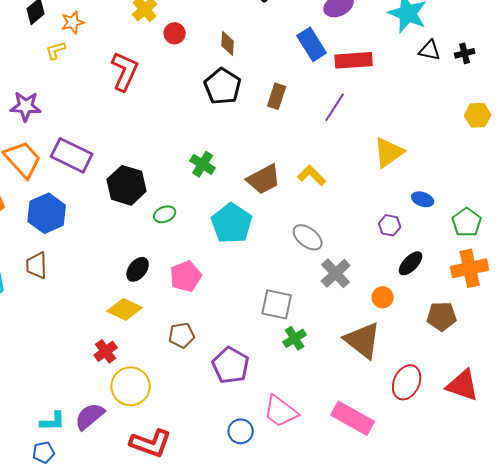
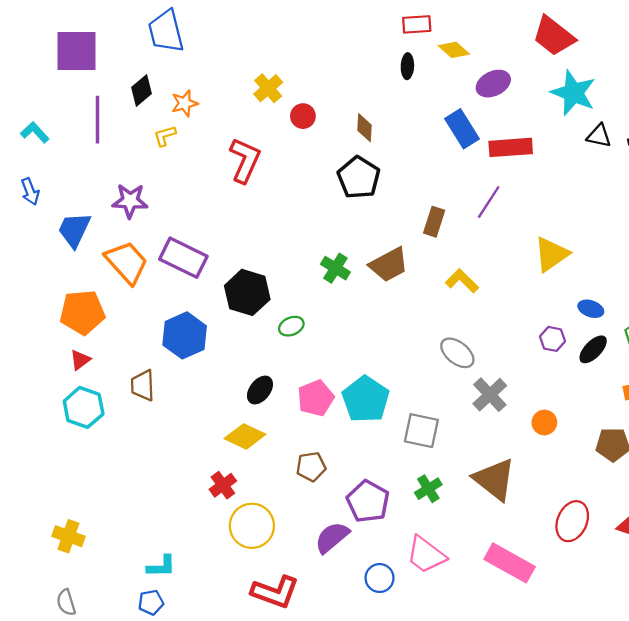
brown rectangle: (277, 96) -> (434, 222), moved
brown trapezoid: (264, 179) -> (389, 265), moved
blue hexagon: (47, 213) -> (185, 335), moved
cyan pentagon: (232, 223) -> (366, 399), moved
black ellipse: (411, 263) -> (593, 349), moved
green cross: (295, 338) -> (428, 489), moved
brown triangle: (363, 340) -> (494, 479), moved
purple semicircle: (90, 416) -> (332, 537), moved

